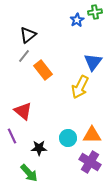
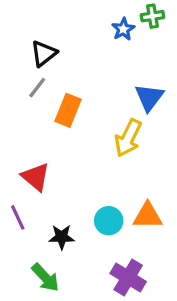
orange rectangle: (43, 70) -> (68, 110), turned 60
purple cross: (90, 162) -> (128, 278), moved

